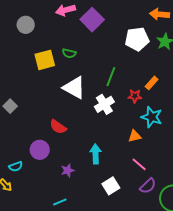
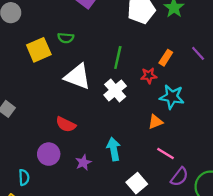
cyan semicircle: (16, 166) -> (24, 177), turned -64
purple star: (68, 170) -> (83, 162), moved

